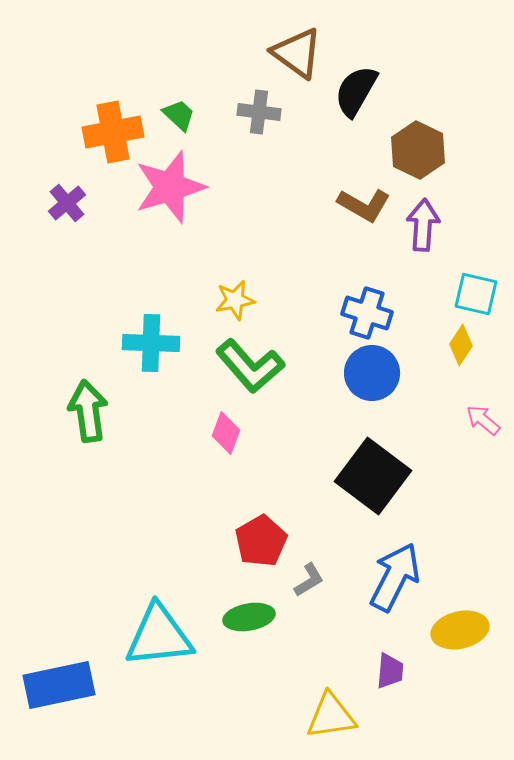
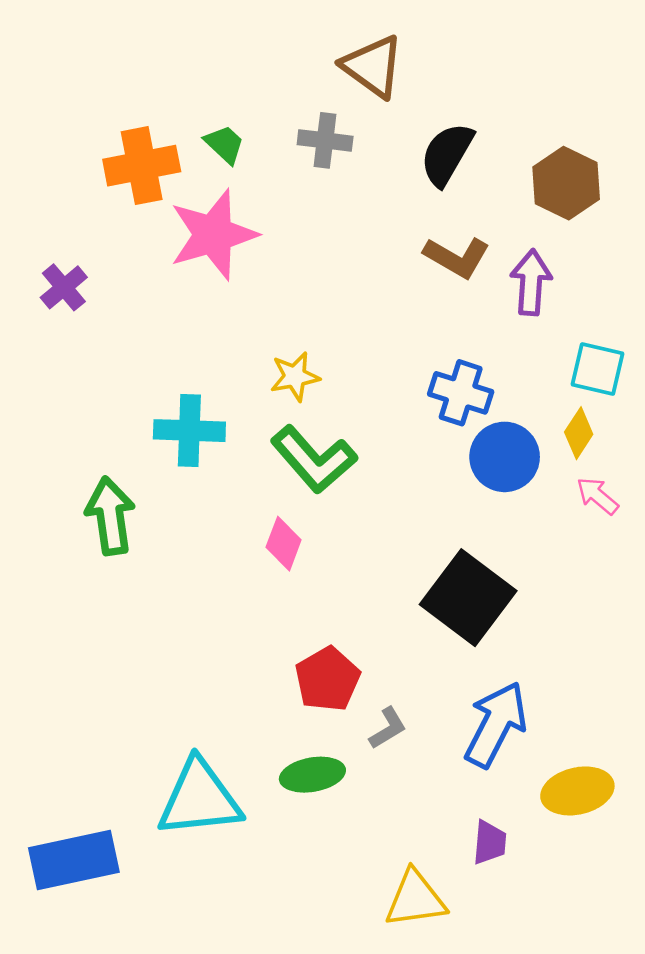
black semicircle: (356, 91) -> (447, 154), moved
brown hexagon: (418, 150) -> (566, 183), moved
purple cross: (67, 203) -> (64, 287), moved
blue circle: (372, 373) -> (505, 457), moved
pink arrow: (483, 420) -> (598, 496), moved

